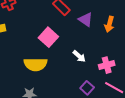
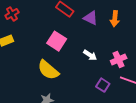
yellow semicircle: (36, 64) -> (48, 70), turned 50

